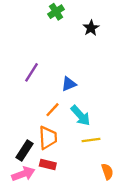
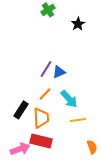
purple line: (31, 72) -> (46, 69), moved
black rectangle: (24, 151) -> (21, 110), moved
red rectangle: (48, 165) -> (41, 141), size x1.5

